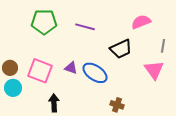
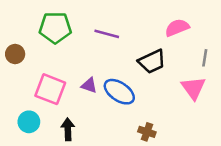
brown circle: (10, 68) -> (15, 54), moved
cyan circle: (13, 88) -> (29, 122), moved

